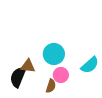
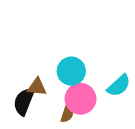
pink circle: (61, 75) -> (80, 99), size x1.5

